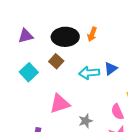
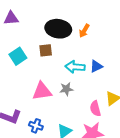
purple triangle: (26, 36) -> (11, 18), moved
brown square: (56, 61) -> (46, 50), turned 32
gray star: (86, 121) -> (66, 89), moved

